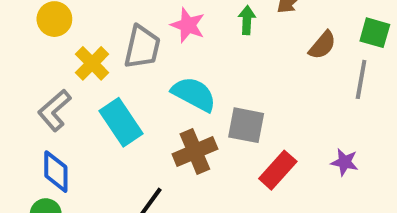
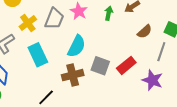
cyan semicircle: (194, 94) -> (76, 46), turned 80
purple star: (345, 162) -> (152, 80), moved, size x1.5
red rectangle: (278, 170) -> (126, 65), moved

